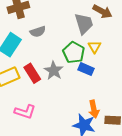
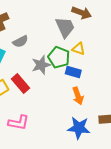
yellow triangle: (94, 47) -> (79, 49), turned -32
gray star: (54, 71) -> (41, 65), moved, turned 30
orange arrow: (94, 109) -> (78, 96), moved

